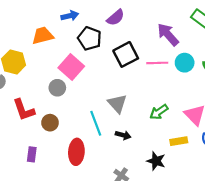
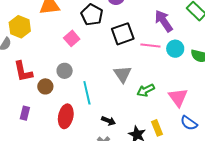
pink square: (71, 67) -> (72, 38), size x0.7
gray circle: (57, 88) -> (65, 71), moved
gray triangle: (117, 104) -> (123, 74), moved
black arrow: (123, 135) -> (109, 121), moved
yellow rectangle: (179, 141) -> (157, 128), moved, turned 70

